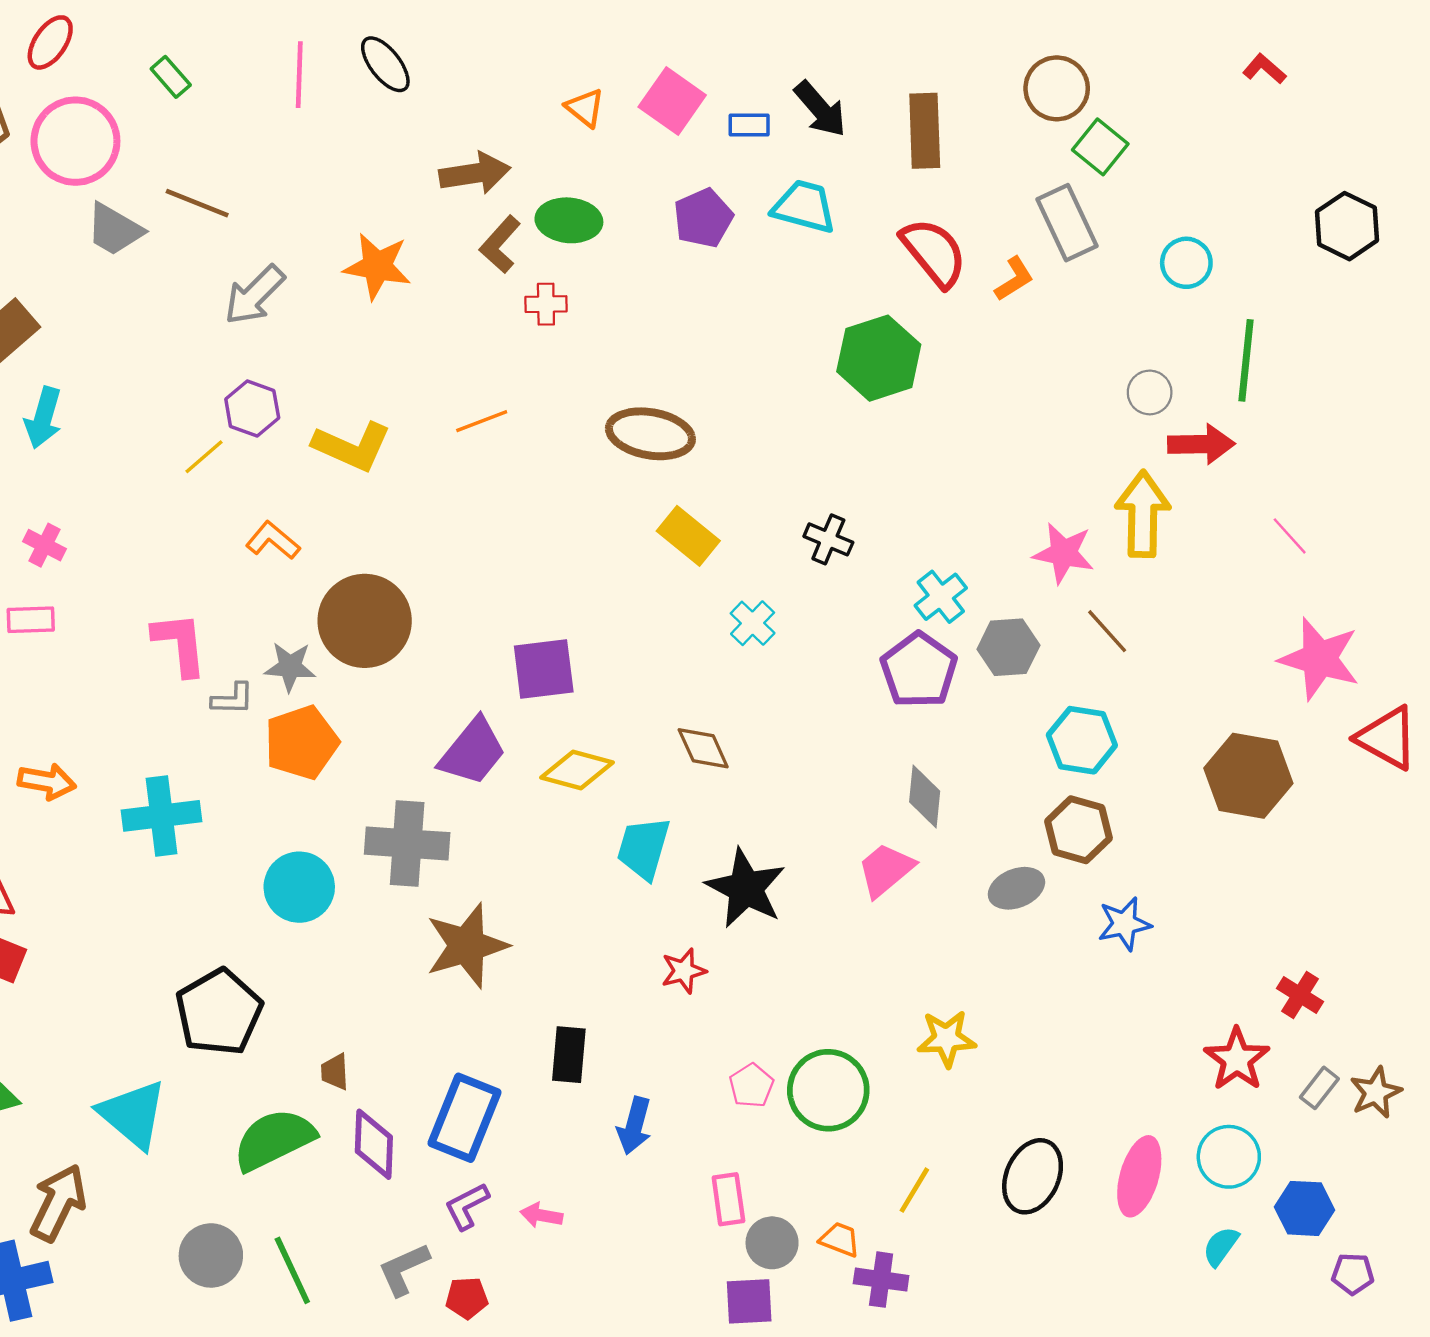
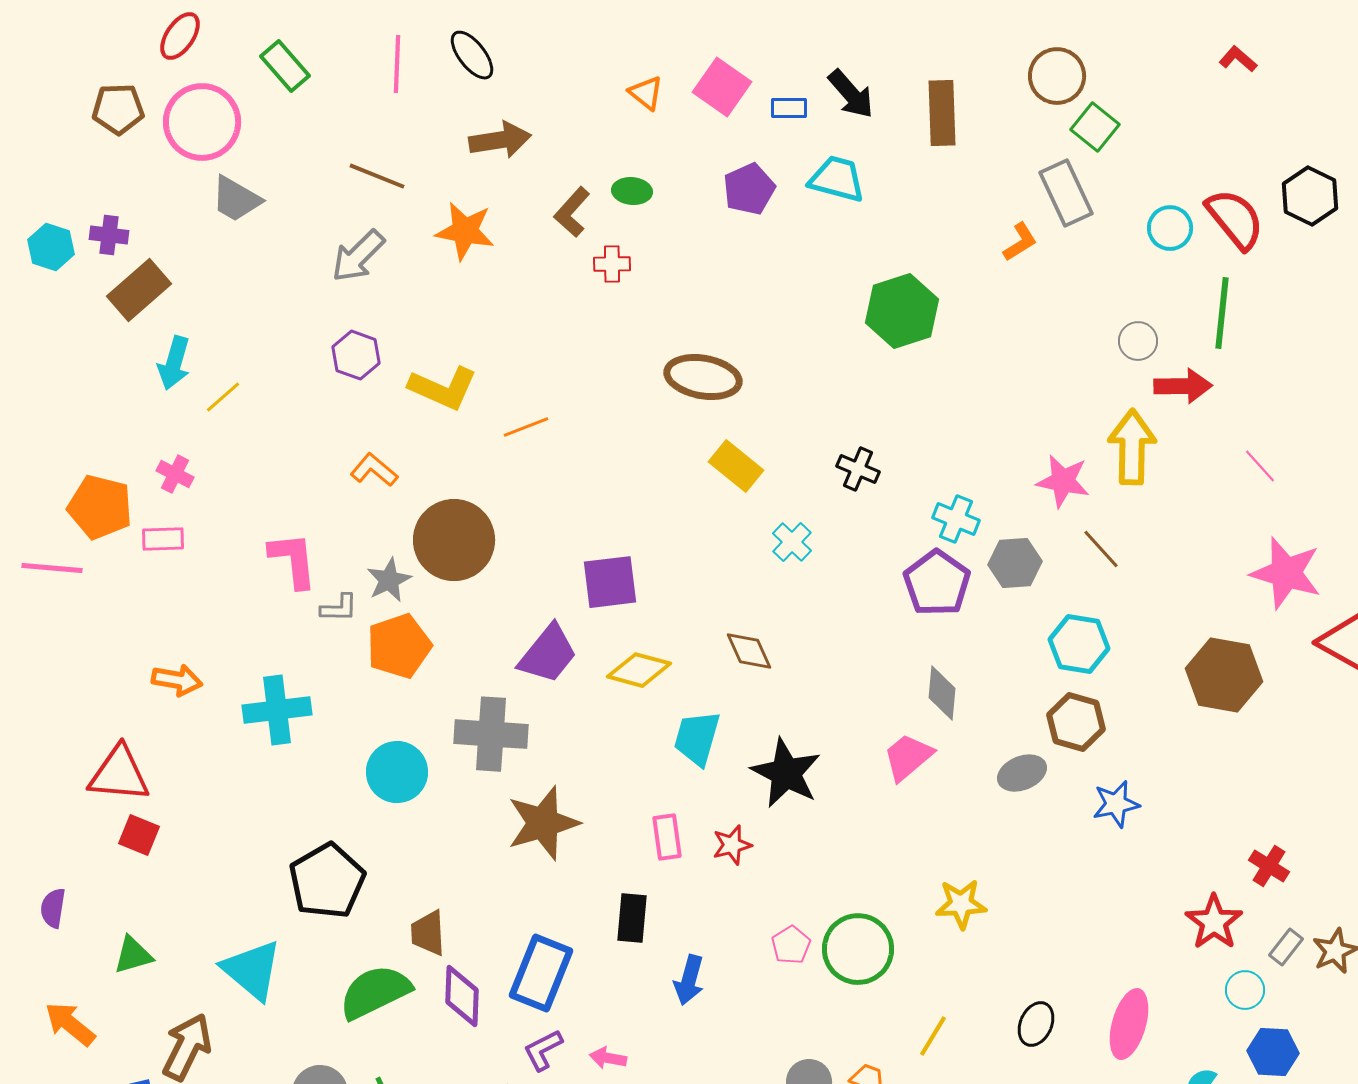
green rectangle: (171, 77) -> (285, 66), size x1.4
brown arrow: (475, 173) -> (500, 140), moved
brown line: (197, 203) -> (377, 176), moved
green ellipse: (569, 220) -> (632, 191), size x0.7
red semicircle: (934, 252) -> (1235, 219), moved
orange line: (482, 421) -> (526, 427), moved
yellow line: (204, 457) -> (223, 397), moved
cyan cross: (941, 597) -> (956, 519), turned -30
gray star: (290, 667) -> (389, 580), turned -30
brown trapezoid: (335, 1072) -> (428, 933), size x1.4
cyan circle: (1229, 1157) -> (1245, 990), moved, size x0.7
black ellipse: (1033, 1176) -> (1036, 1024), size x0.7
pink rectangle: (728, 1199) -> (667, 837), moved

